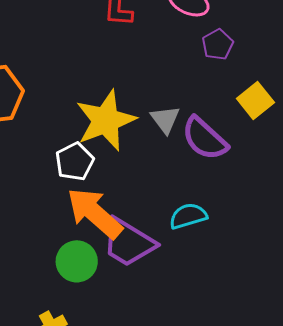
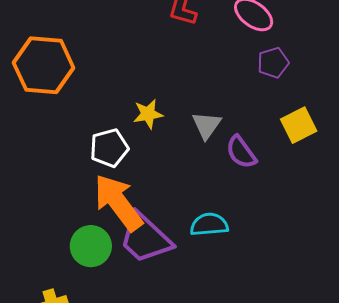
yellow star: (106, 120) -> (148, 114), size x0.5
purple semicircle: (205, 139) -> (241, 152), size x0.7

